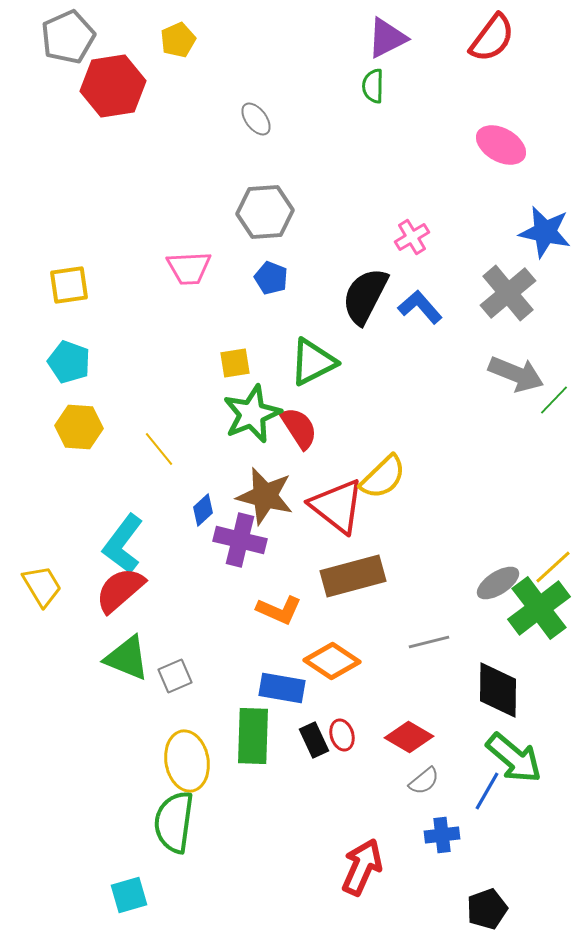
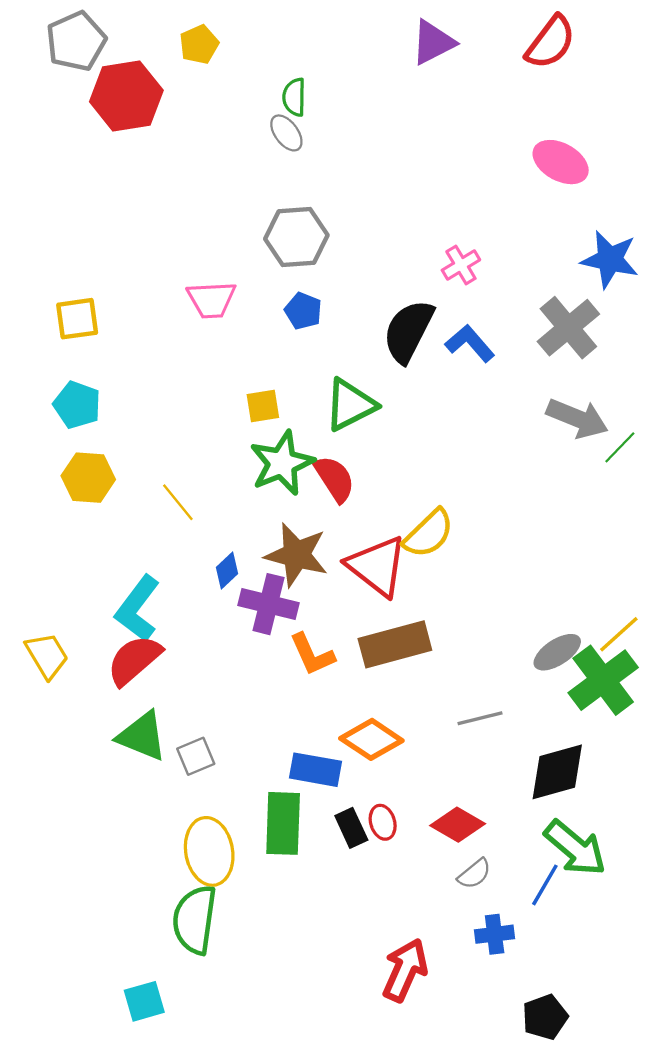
green semicircle: (373, 86) -> (294, 97), moved
orange L-shape: (279, 610) -> (312, 654), moved, turned 42
black diamond: (498, 690) -> (557, 772), turned 74

